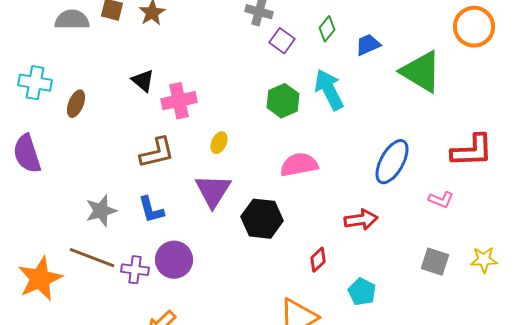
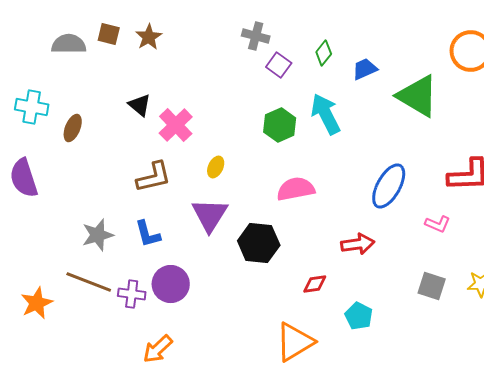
pink cross: (179, 101) -> (176, 125), turned -32
red diamond: (318, 260) -> (315, 284), turned 35
orange star: (40, 279) -> (37, 303), size x0.7

